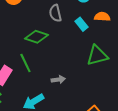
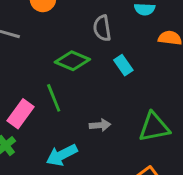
cyan rectangle: (82, 24) -> (123, 65), moved
green triangle: (97, 55) -> (154, 127), moved

